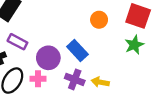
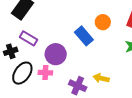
blue rectangle: (77, 51) -> (84, 36), moved
purple cross: (75, 79) -> (78, 86), moved

